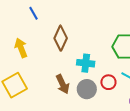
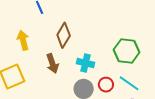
brown arrow: (63, 84) -> (52, 63), moved

